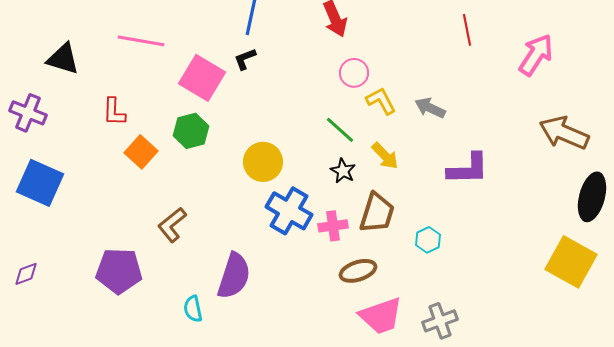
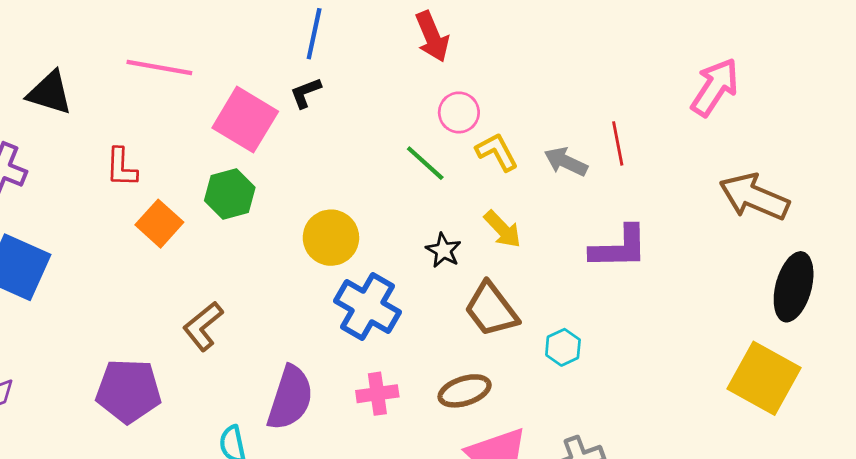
red line: (467, 30) -> (618, 143), moved
green line: (340, 130) -> (425, 163), moved
brown trapezoid: (377, 213) -> (491, 309), turned 126
pink cross: (333, 226) -> (377, 394), moved

